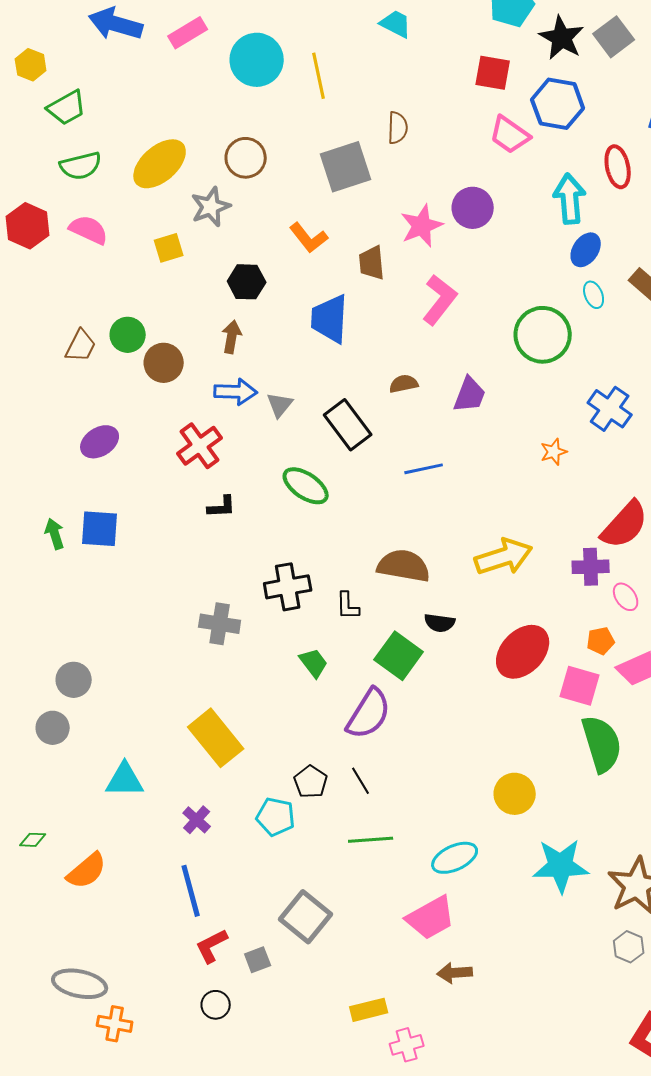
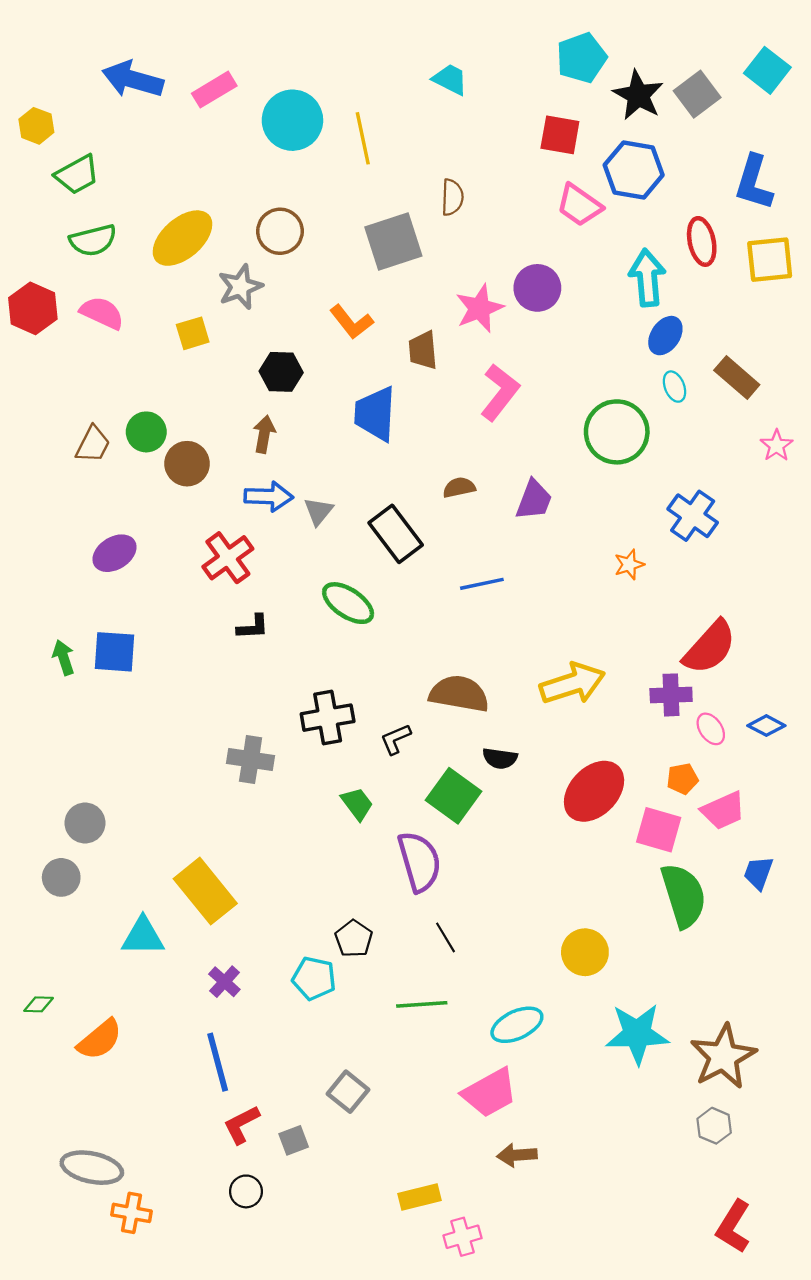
black L-shape: (348, 606) -> (396, 739), turned 68
purple semicircle: (369, 714) -> (419, 862), turned -48
yellow rectangle: (216, 738) -> (205, 891), moved
black line: (361, 781) -> (446, 937), moved
gray square: (306, 917) -> (348, 1092), size x0.7

